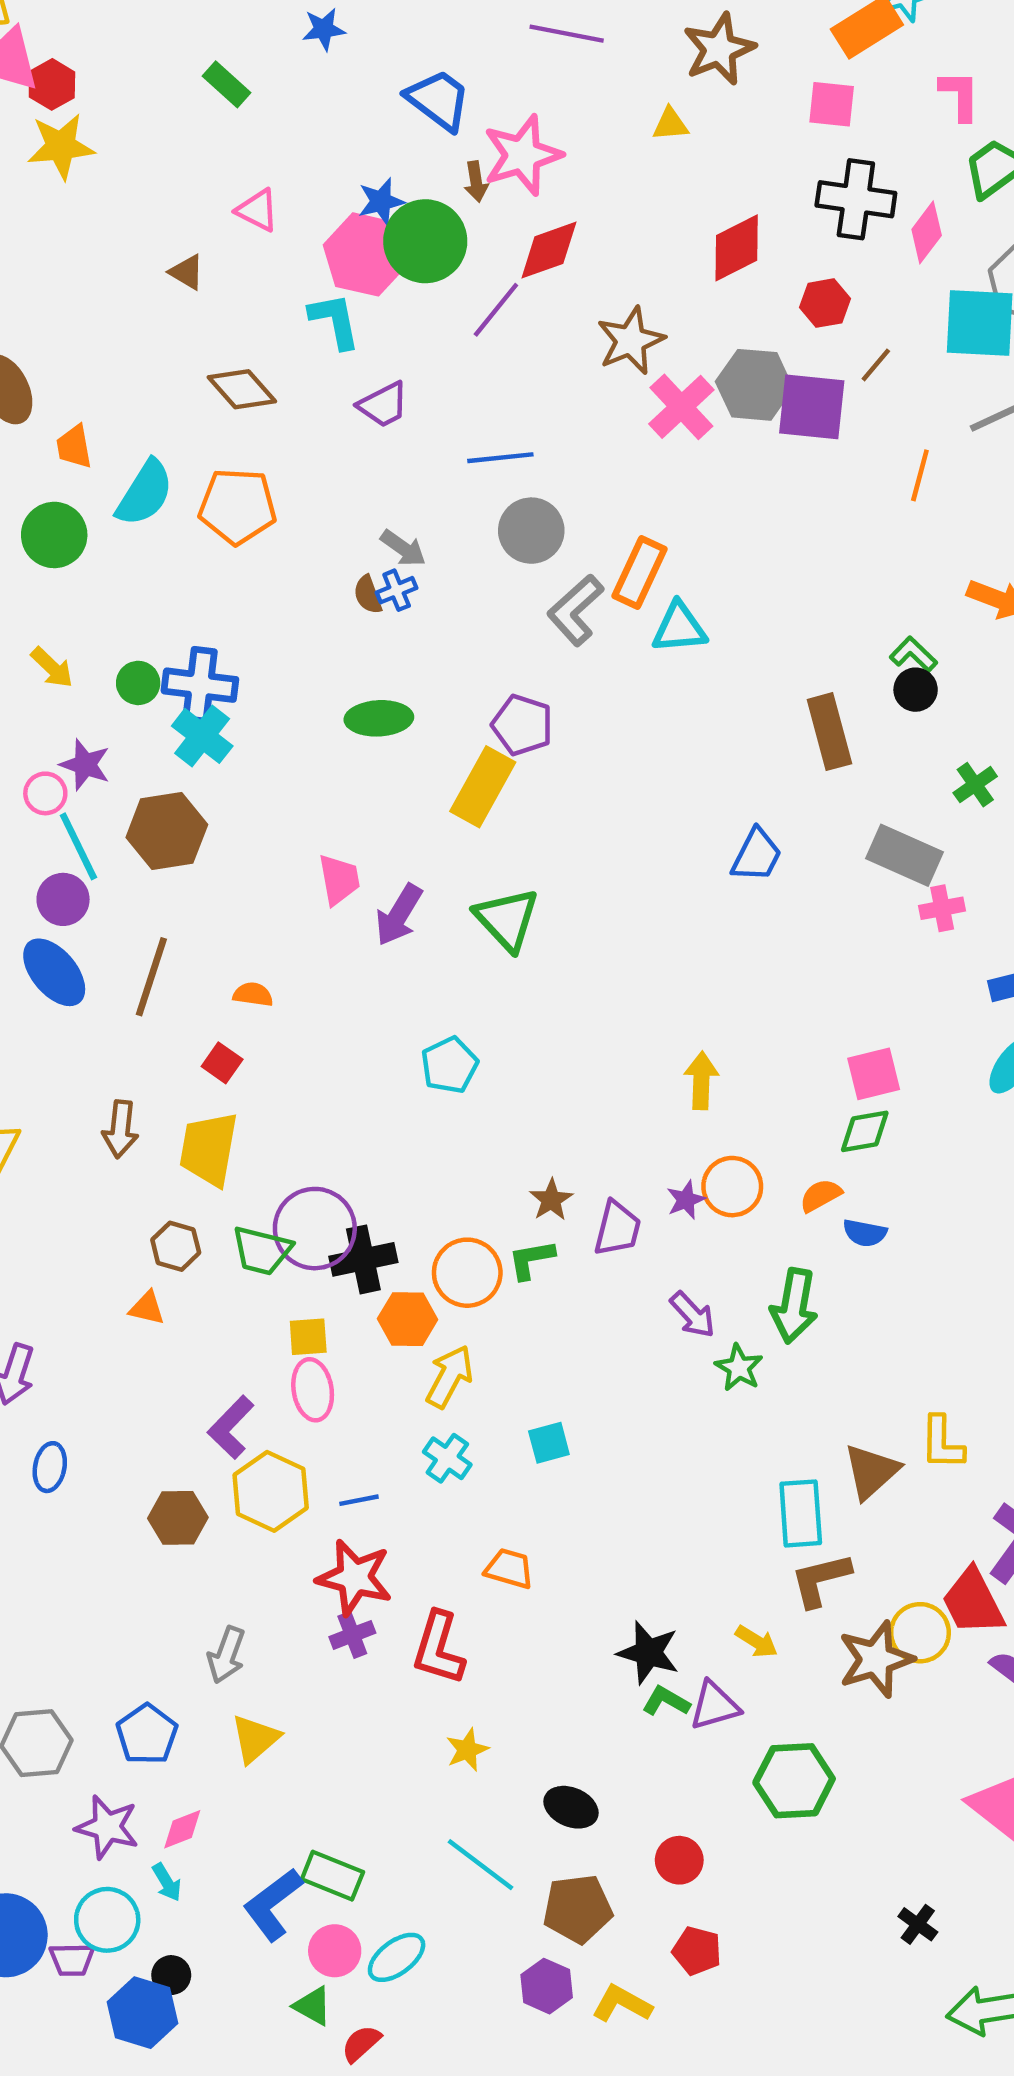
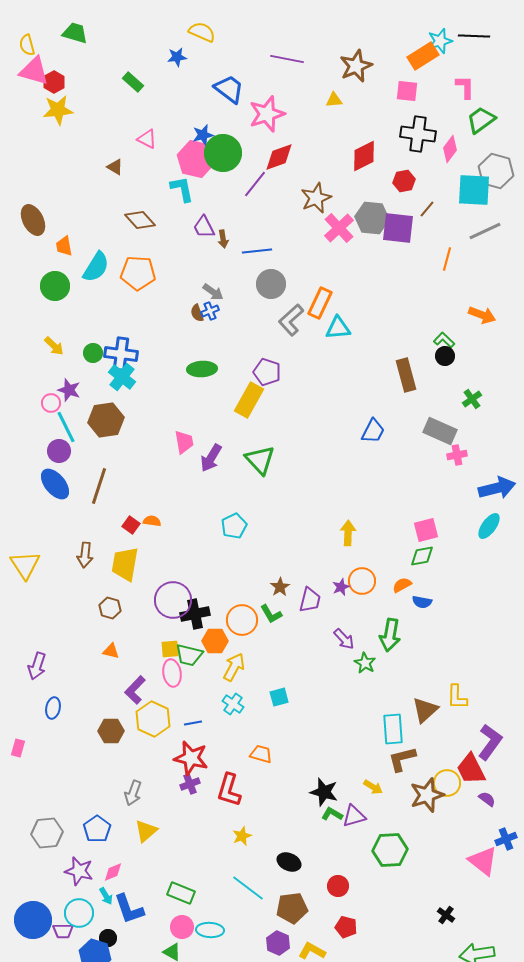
brown arrow: (476, 182) -> (223, 239), moved
purple trapezoid: (383, 405) -> (204, 227), turned 90
orange semicircle: (253, 994) -> (152, 521), moved
green trapezoid: (262, 1251) -> (189, 655), moved
green L-shape: (531, 1259) -> (271, 614), turned -110
orange triangle: (147, 1308) -> (111, 651), moved
blue L-shape: (273, 1904) -> (129, 909), moved, turned -72
cyan ellipse: (397, 1957) -> (210, 930), turned 40

